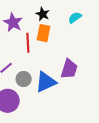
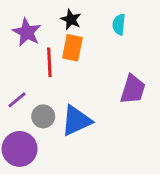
cyan semicircle: (75, 18) -> (119, 24), turned -48
purple trapezoid: (69, 69) -> (133, 89), moved

